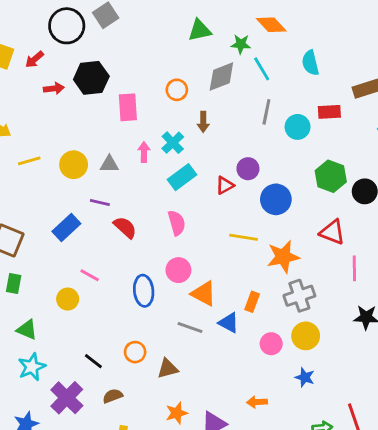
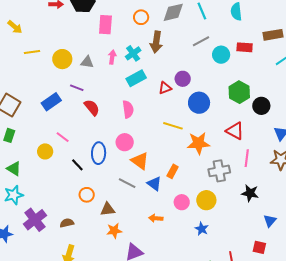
gray line: (266, 112) -> (201, 41), turned 42
brown arrow: (203, 122) -> (156, 42), size x1.5
gray cross: (299, 296) -> (219, 171), moved
black line: (93, 361) -> (77, 165), moved
orange arrow: (257, 402) -> (156, 218), moved
orange star: (177, 413) -> (114, 231), moved

